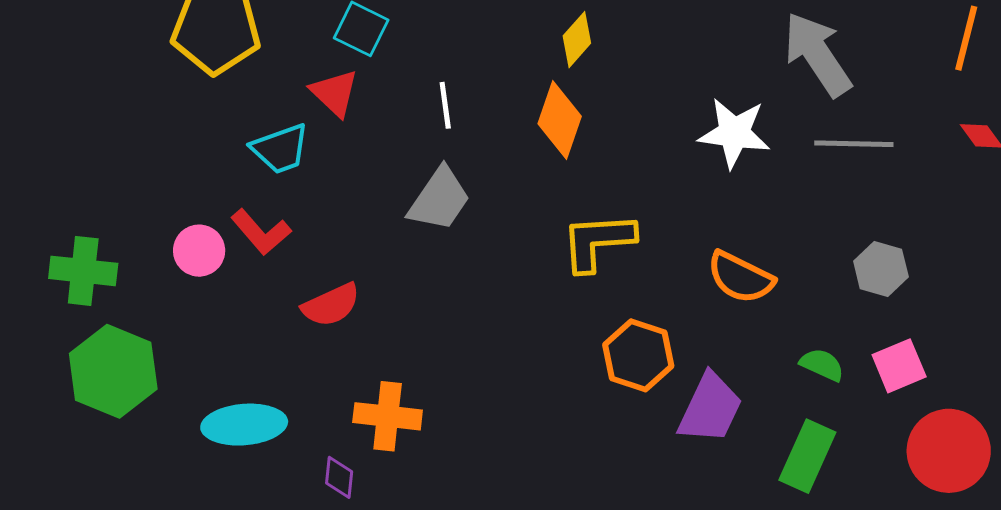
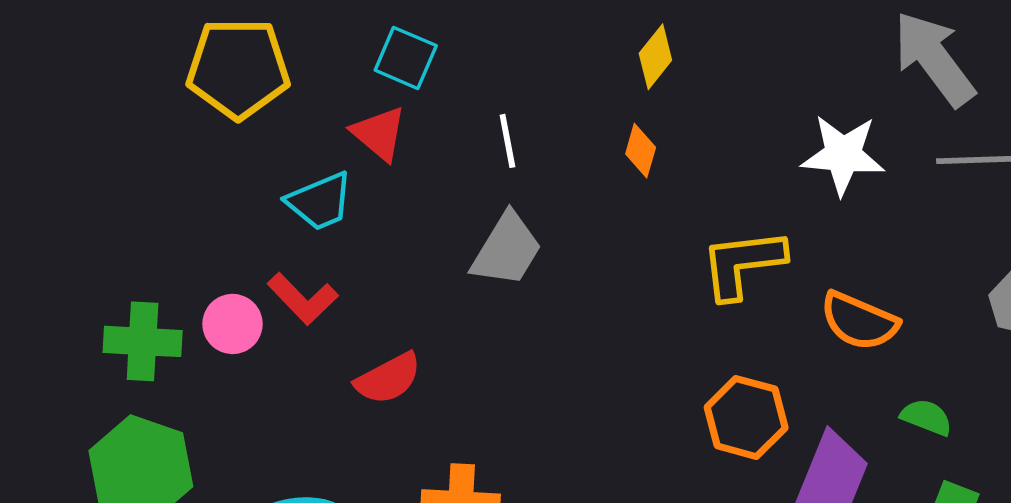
orange diamond: (560, 120) -> (641, 151), size x0.6
yellow L-shape: (598, 242) -> (743, 264), moved
green cross: (83, 271) -> (143, 341), moved
green semicircle: (822, 365) -> (926, 417), moved

